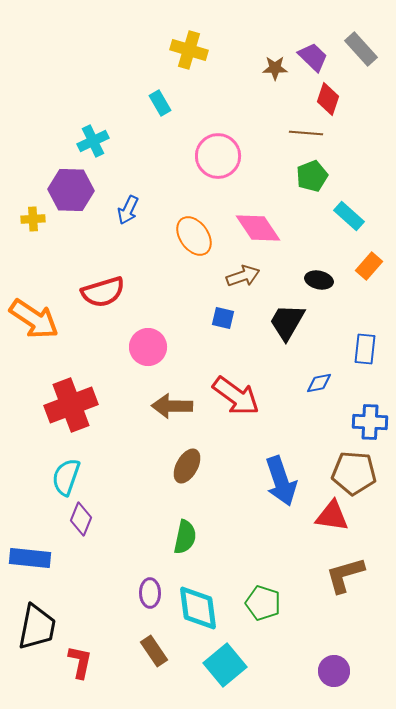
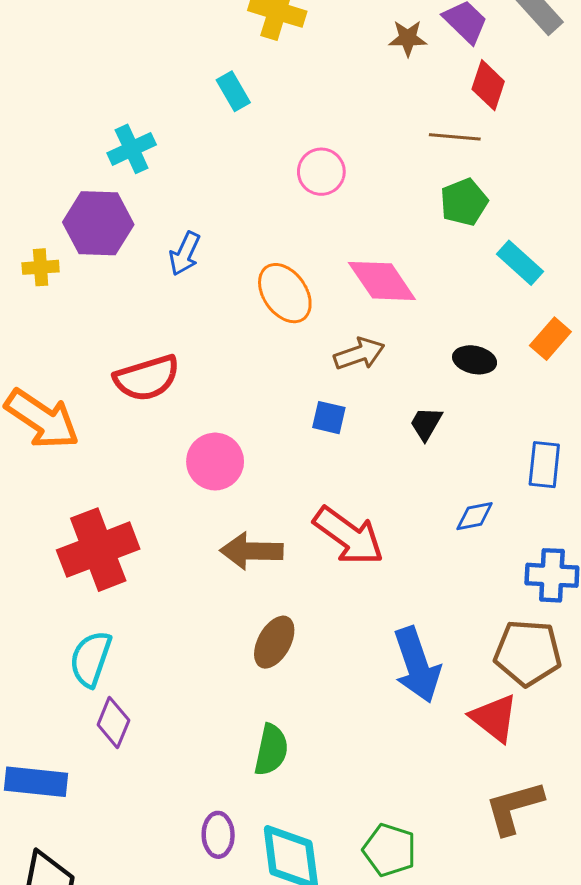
pink circle: (218, 156) -> (321, 172), size x0.7
black trapezoid: (287, 322) -> (426, 424), size x0.6
red triangle: (332, 516) -> (494, 718), turned 30

